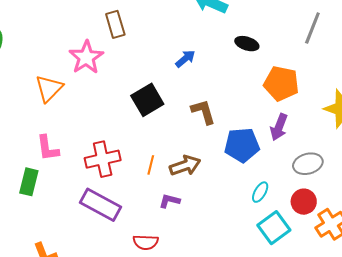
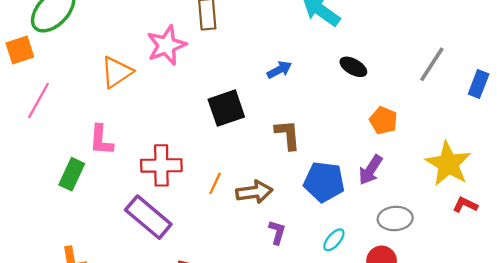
orange pentagon: (281, 83) -> (383, 120), size x0.7
purple L-shape: (170, 201) -> (277, 232), moved, turned 80

